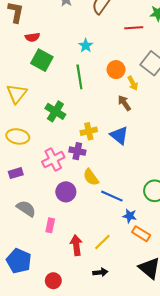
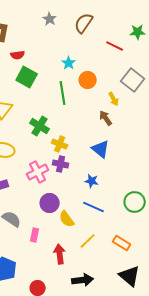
red line: (134, 28) -> (115, 46), turned 30
orange circle: (116, 70) -> (88, 80), moved
yellow cross: (89, 131) -> (60, 144), moved, turned 35
yellow semicircle: (91, 177) -> (67, 219), moved
blue star: (130, 216) -> (92, 181), moved
yellow line: (102, 242) -> (88, 241), moved
black arrow: (100, 272) -> (83, 280), size x1.5

